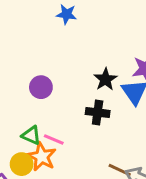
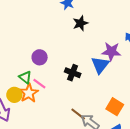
black star: (105, 79) -> (80, 23), moved
purple circle: (41, 87) -> (40, 57), moved

